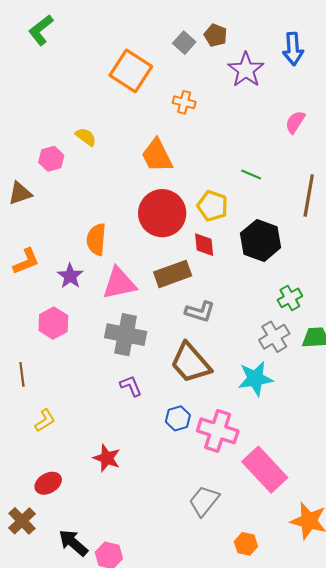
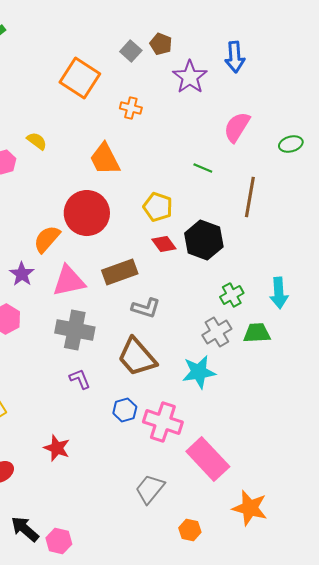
pink semicircle: (295, 122) -> (237, 127), size x1.4
green line: (251, 174) -> (203, 168), moved
red circle: (162, 213) -> (87, 213), moved
orange semicircle: (96, 239) -> (47, 239), turned 36
red diamond: (204, 245) -> (164, 244), moved, turned -30

